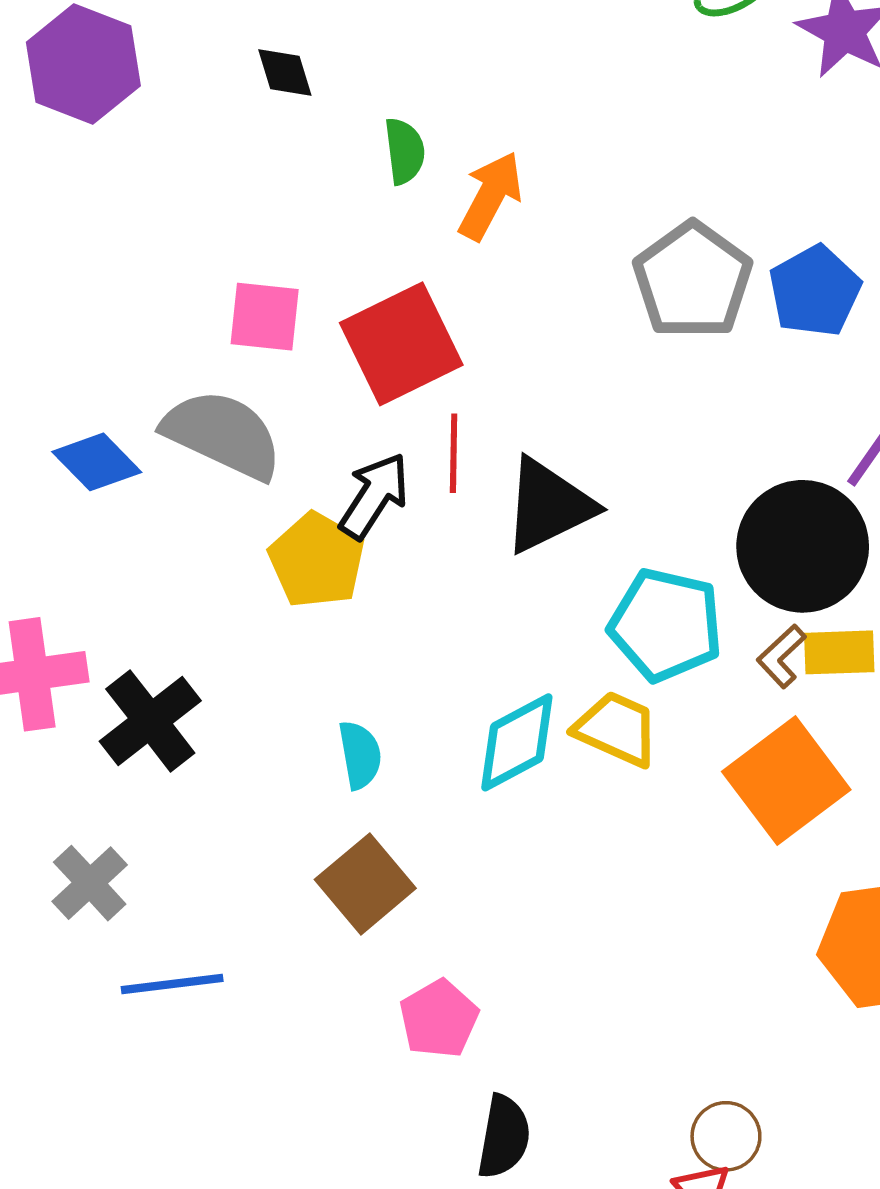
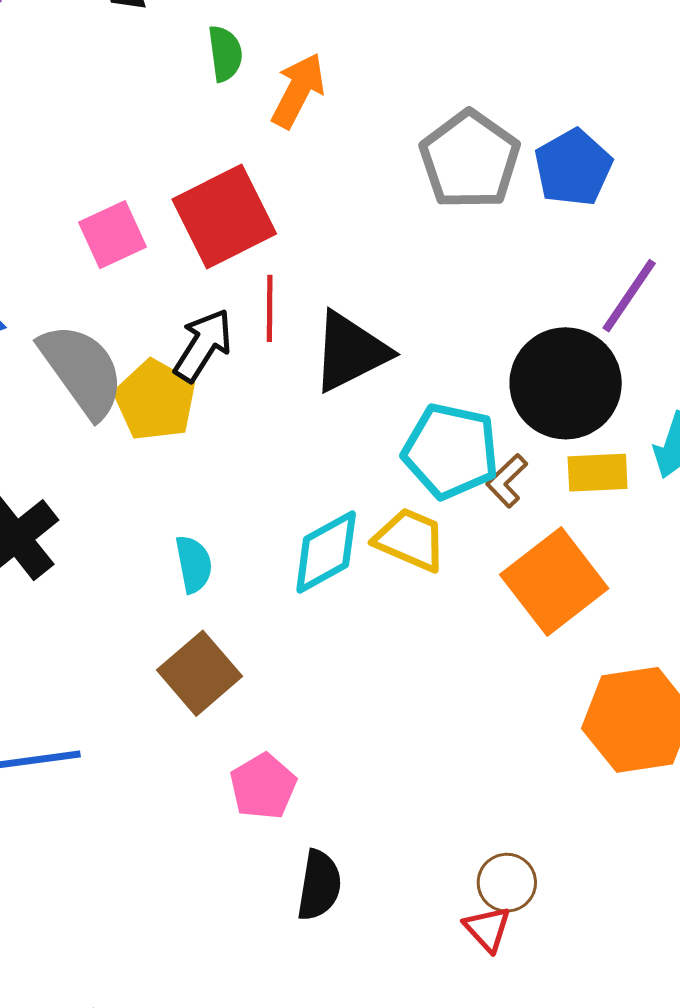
pink square: (265, 317) -> (113, 235), moved, turned -30
gray semicircle: (223, 434) -> (82, 370), moved, turned 30
brown L-shape: (781, 656) -> (507, 481), moved

